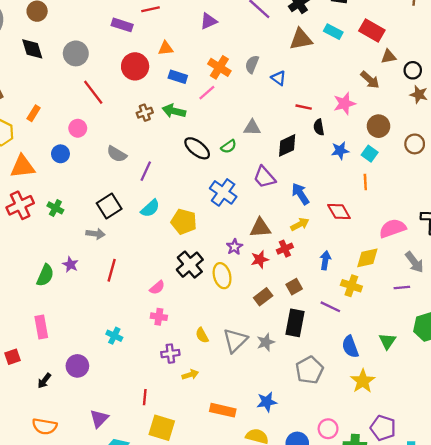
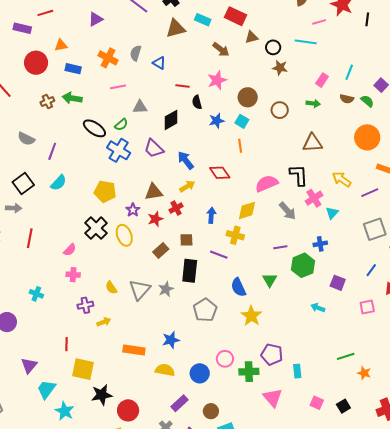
brown arrow: (370, 80) -> (221, 49), moved
pink line: (207, 93) -> (118, 87), moved, turned 35
blue cross: (223, 192) -> (119, 150), moved
yellow pentagon: (184, 222) -> (105, 192), moved
brown square: (294, 287) -> (186, 240), turned 32
purple line: (402, 288) -> (280, 247), moved

